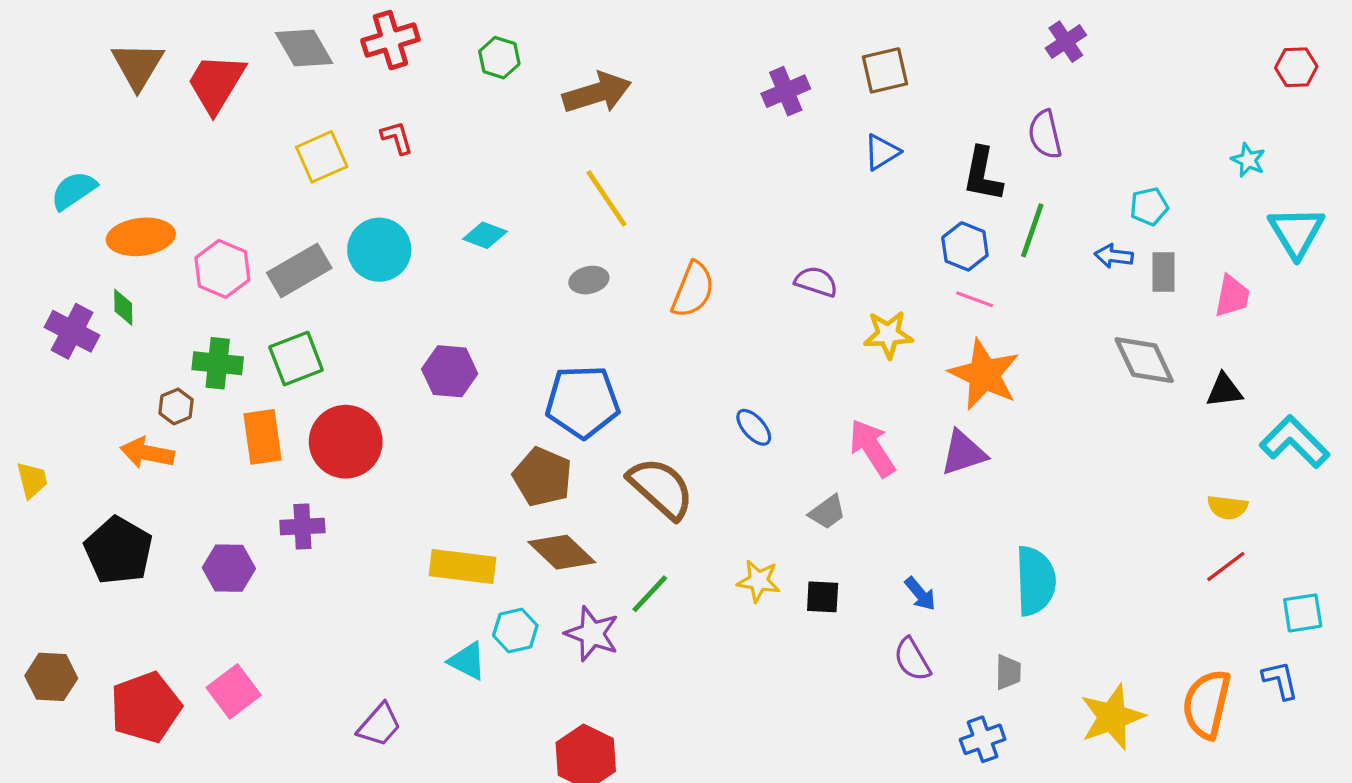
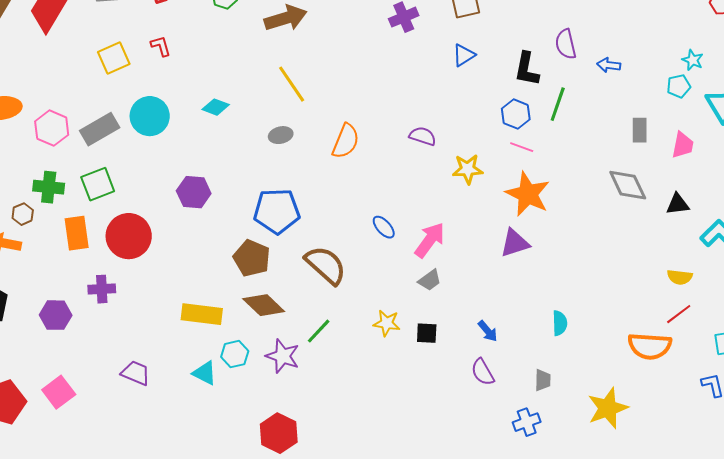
cyan pentagon: (1149, 206) -> (679, 86), moved
blue arrow: (1114, 256) -> (609, 65), moved
pink arrow: (872, 448) -> (430, 240), moved, turned 69
cyan semicircle: (1035, 581) -> (560, 323), size x0.6
orange semicircle: (1207, 704) -> (650, 346), moved, turned -99
purple trapezoid: (379, 725) -> (136, 373), moved, turned -108

